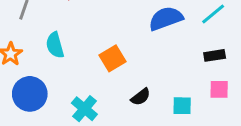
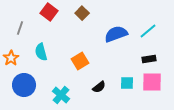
pink square: (219, 89) -> (152, 82), size x1.5
cyan square: (182, 106) -> (127, 83), moved

